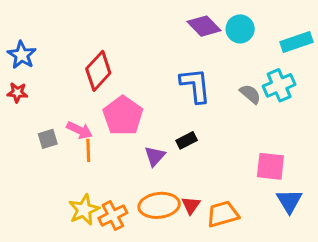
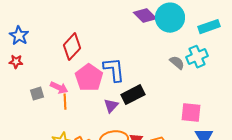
cyan circle: (240, 29) -> (170, 18), size x1.5
blue L-shape: (195, 85) -> (114, 70), moved
black rectangle: (187, 140) -> (133, 95), size x1.6

